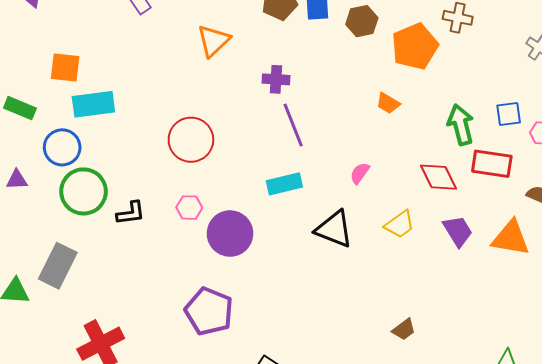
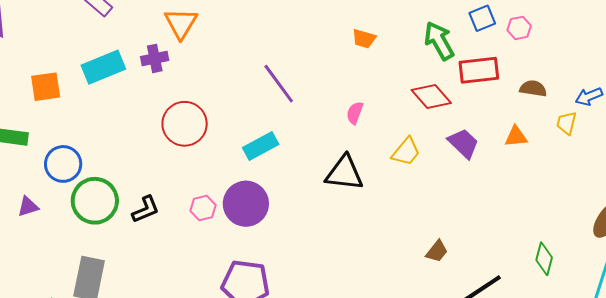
purple cross: (276, 79) -> (155, 58), moved
cyan rectangle: (93, 104) -> (103, 67), moved
cyan rectangle: (284, 184) -> (261, 146), moved
pink hexagon: (189, 208) -> (203, 208), moved
orange triangle: (511, 238) -> (516, 137), size x0.6

